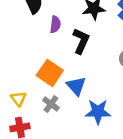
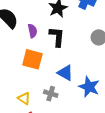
orange square: (50, 73) -> (32, 59), moved
blue star: (98, 112) -> (89, 87), turned -30

